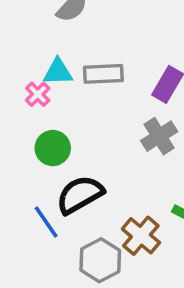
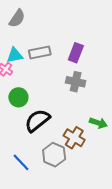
gray cross: (159, 136) -> (76, 82), turned -36
blue line: (46, 222) -> (21, 162), moved

